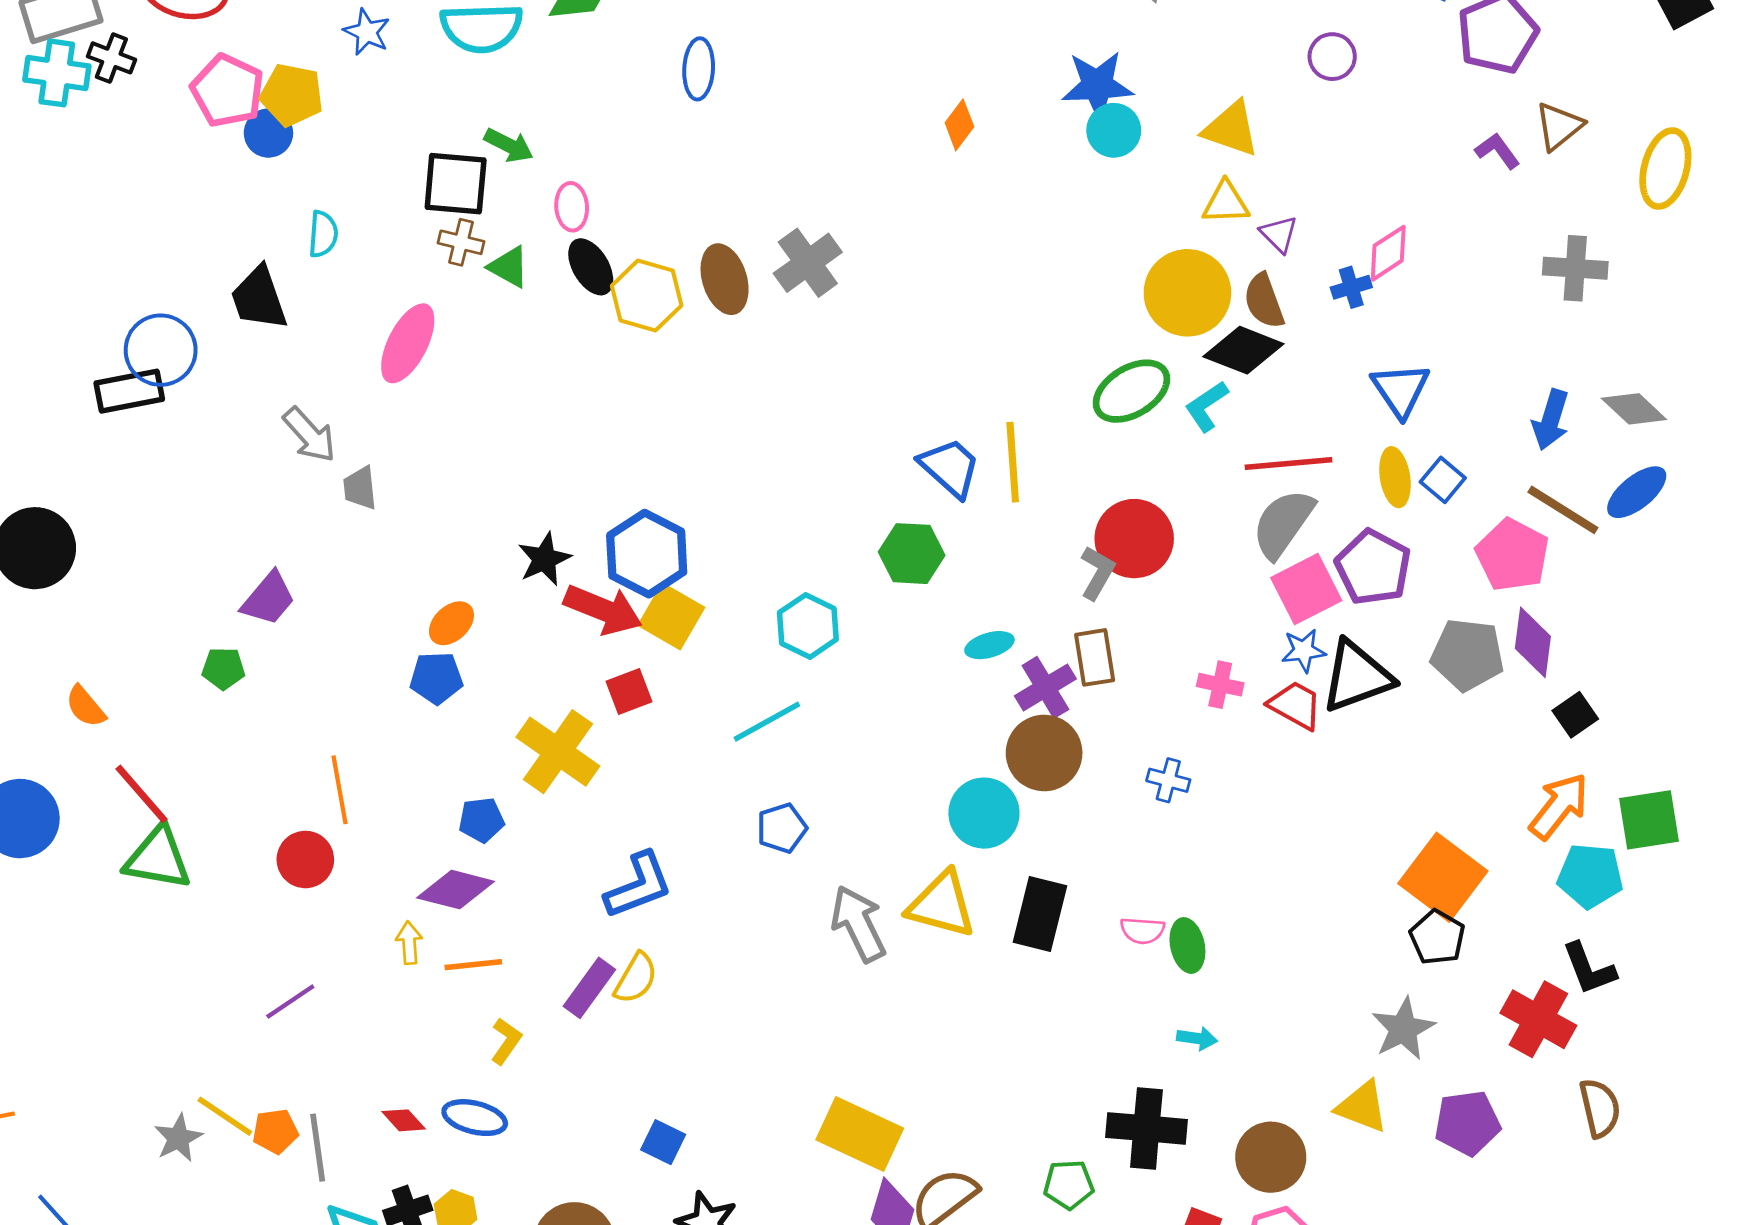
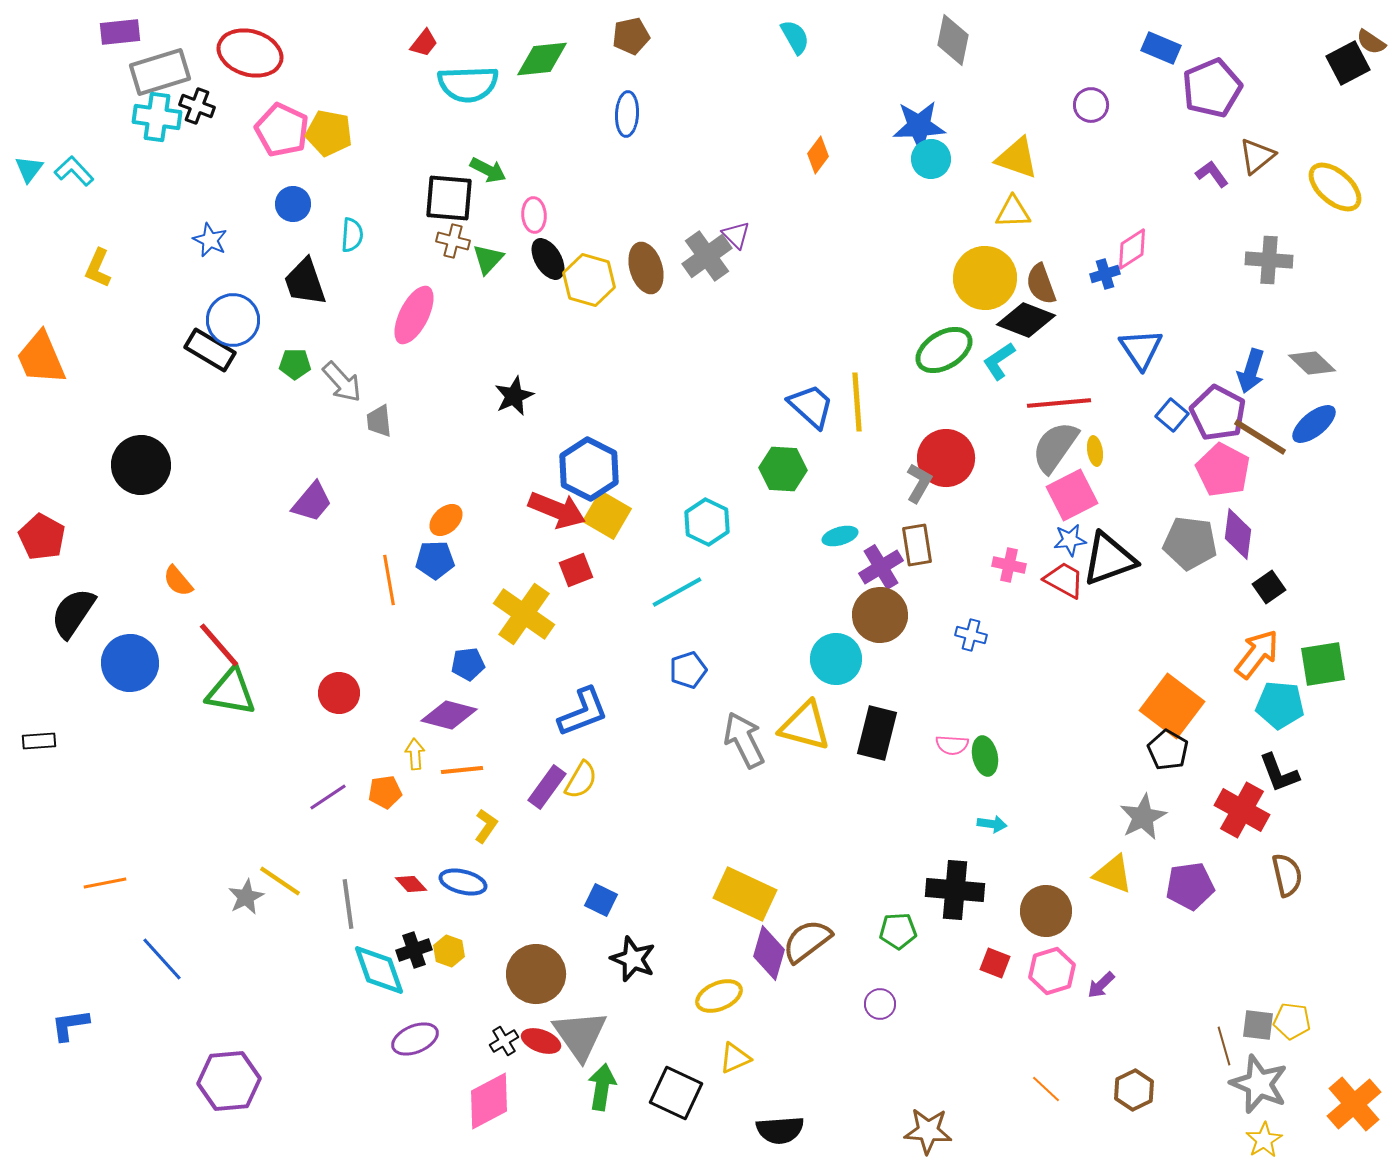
blue star: (367, 32) -> (210, 240), moved
blue circle: (268, 133) -> (293, 204), moved
yellow ellipse: (1665, 169) -> (1335, 187), turned -64
purple triangle: (1279, 234) -> (736, 235), moved
green triangle: (509, 267) -> (488, 259), turned 44
black rectangle: (129, 391) -> (210, 350), turned 42
yellow ellipse: (1395, 477) -> (1095, 451), moved, size x0.7
black star: (544, 559) -> (514, 396), moved
purple pentagon: (1373, 567) -> (1218, 413), moved
green pentagon: (223, 668) -> (295, 364), moved
orange line: (339, 790) -> (389, 580), moved
orange pentagon: (275, 1131) -> (385, 792), moved

